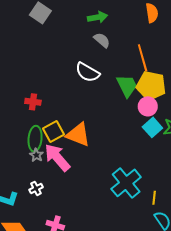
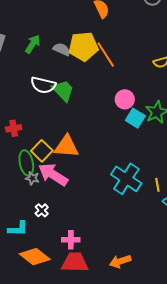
green arrow: (98, 17) -> (33, 44), moved, turned -30
white semicircle: (87, 72) -> (43, 85), moved
green trapezoid: (127, 86) -> (63, 90), moved
yellow pentagon: (151, 86) -> (83, 46), moved

